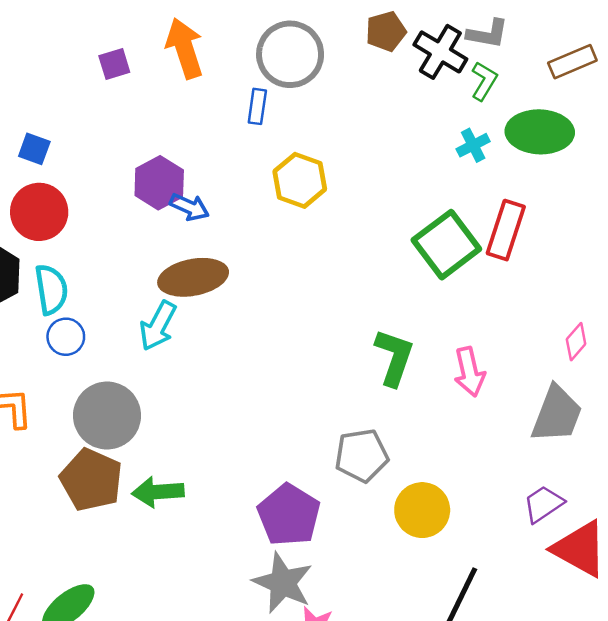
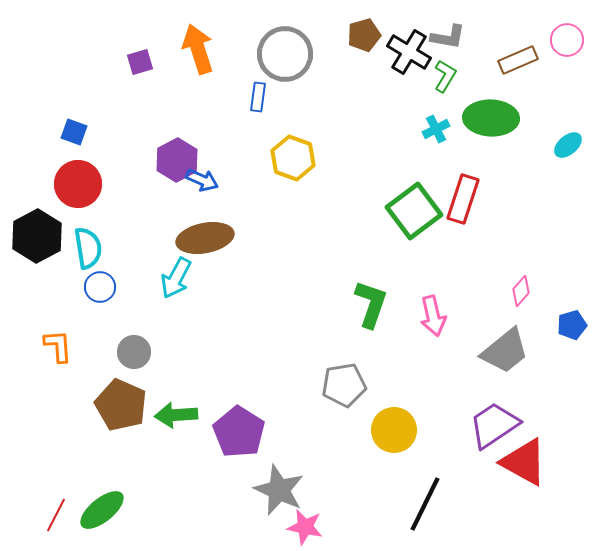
gray trapezoid: (557, 414) -> (505, 351), turned 30
gray circle: (107, 416) -> (134, 352), size x0.6
purple trapezoid: (543, 504) -> (494, 425), size x1.5
purple pentagon: (289, 515) -> (239, 432), moved

